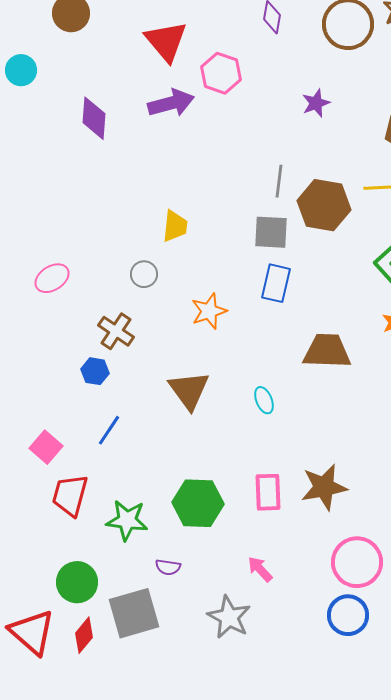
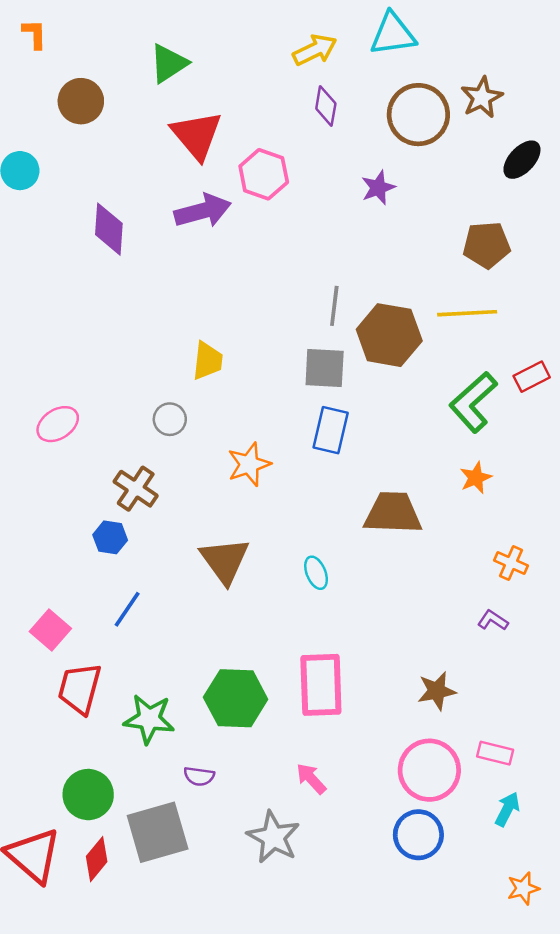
purple star: (316, 103) -> (378, 188), moved
brown star: (324, 487) -> (437, 691), moved, size x0.7
pink rectangle: (268, 492) -> (321, 685), size x1.4

